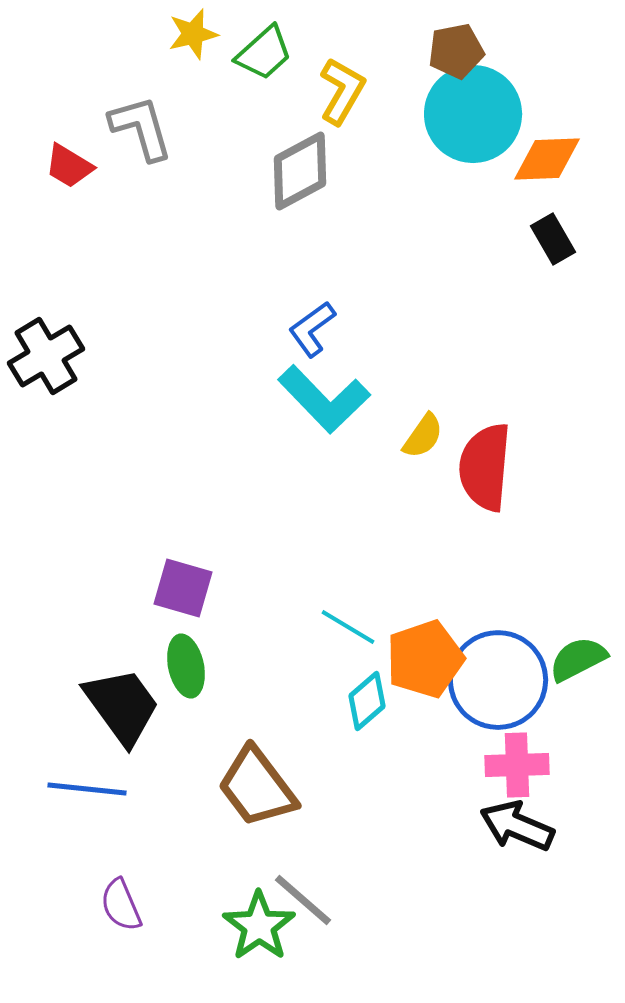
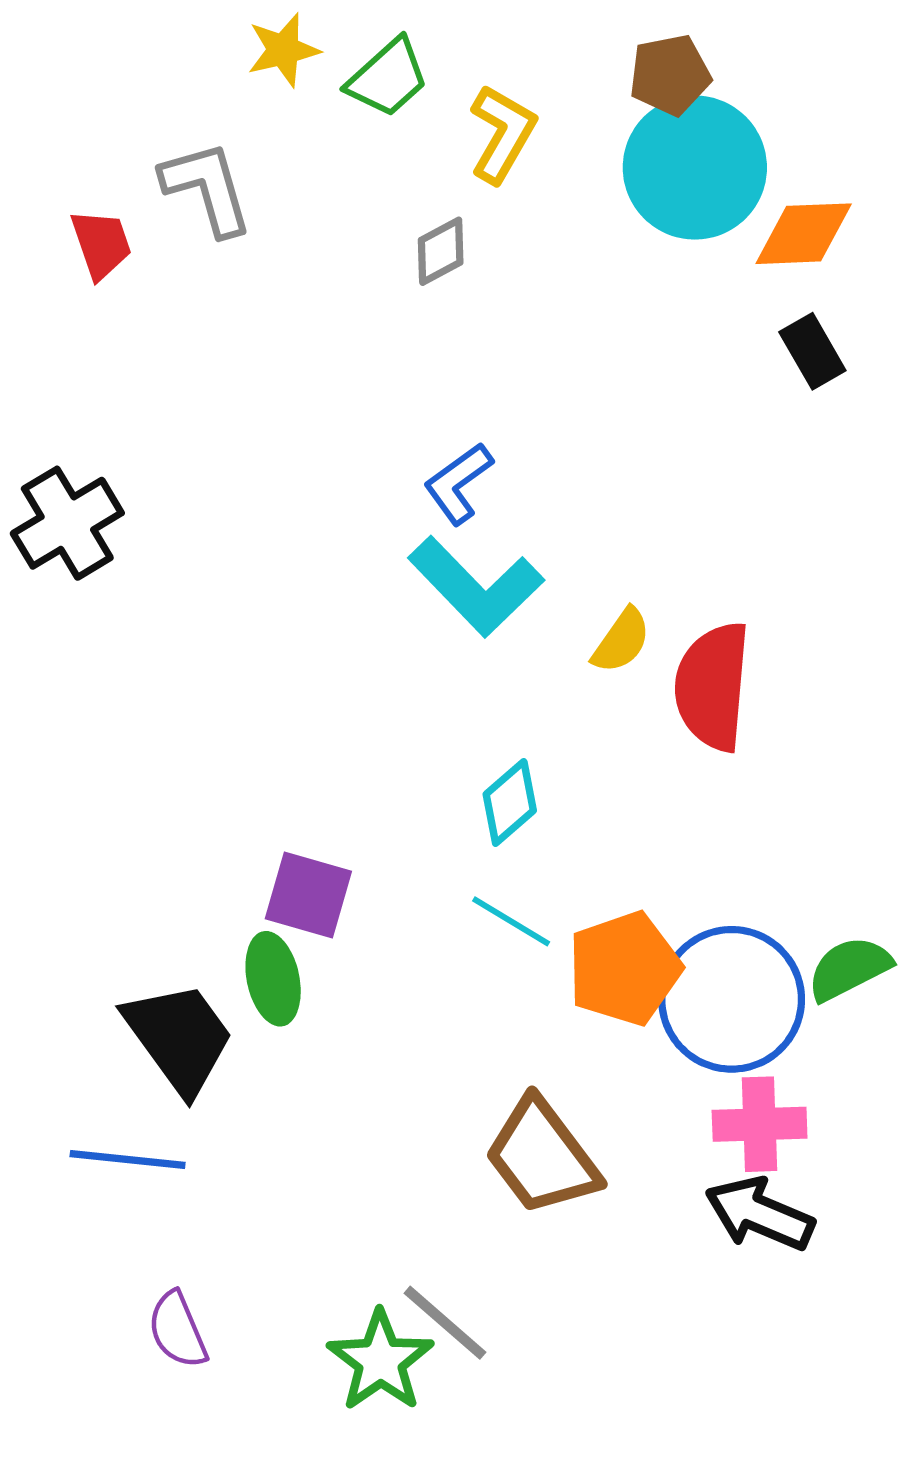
red trapezoid: (69, 166) -> (101, 244), turned -140
gray diamond: (300, 171) -> (441, 251), size x0.6
purple square: (183, 588) -> (308, 895), moved
cyan diamond: (367, 701) -> (510, 802), moved
brown trapezoid: (257, 787) -> (542, 1157), moved

